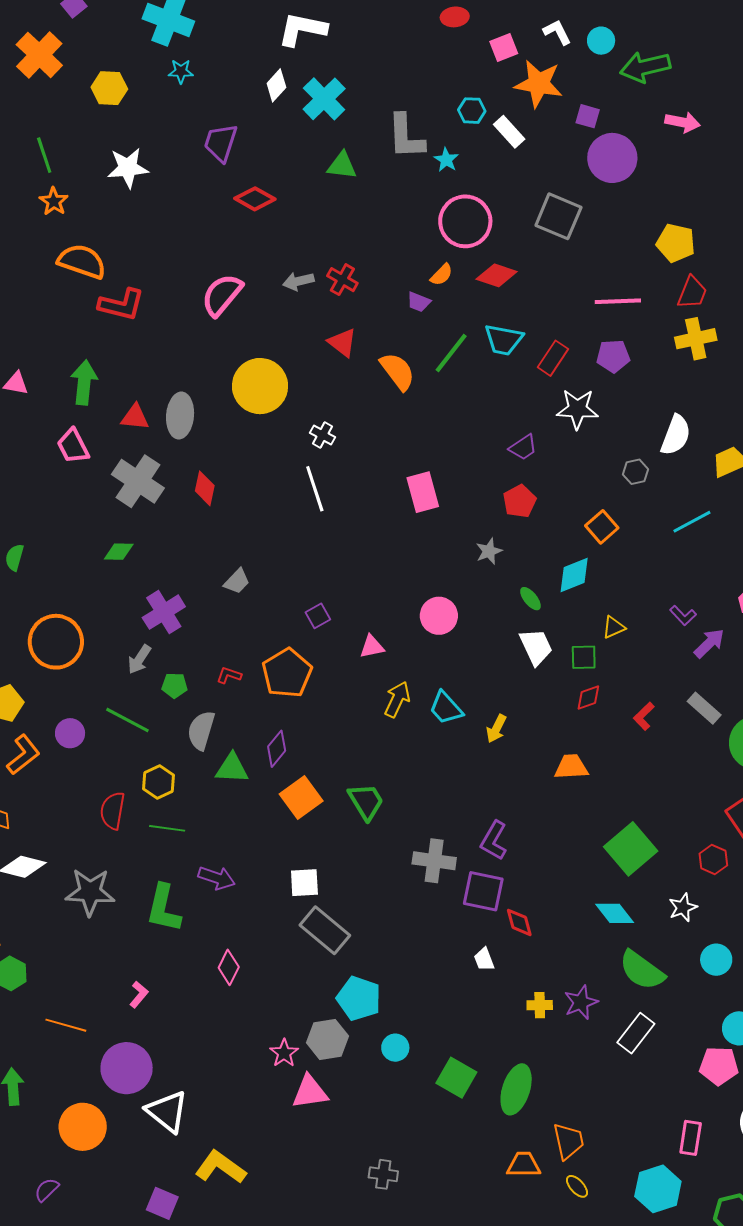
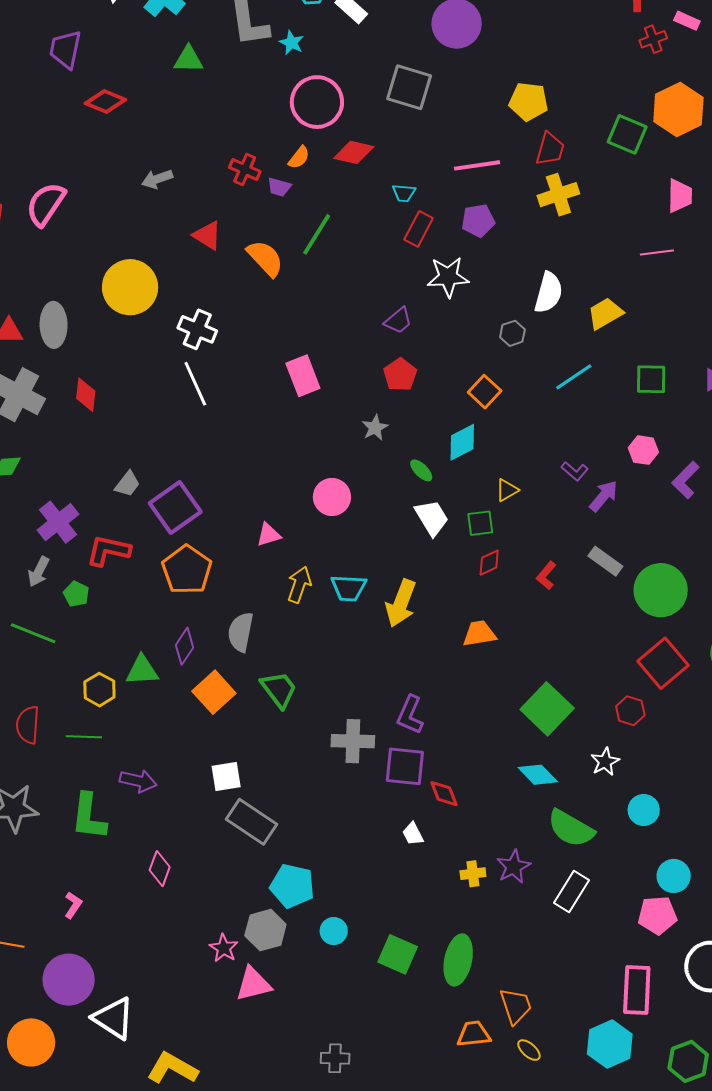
red cross: (342, 280) -> (245, 169), moved
pink semicircle: (222, 295) -> (46, 204), moved
cyan trapezoid: (504, 340) -> (404, 193), moved, size x0.6
white cross: (322, 435) -> (197, 329), size x1.5
purple square: (318, 616) -> (175, 507), moved, size x2.0
red L-shape: (229, 675) -> (108, 551), moved, size x1.8
green pentagon: (175, 685) -> (76, 594), turned 30
cyan trapezoid: (446, 708) -> (349, 588), turned -39
yellow arrow: (496, 729) -> (401, 603), size x1.6
gray semicircle: (201, 730) -> (241, 632), moved
yellow hexagon: (159, 782) -> (99, 690), moved
pink rectangle: (691, 1138) -> (637, 990), size x1.4

